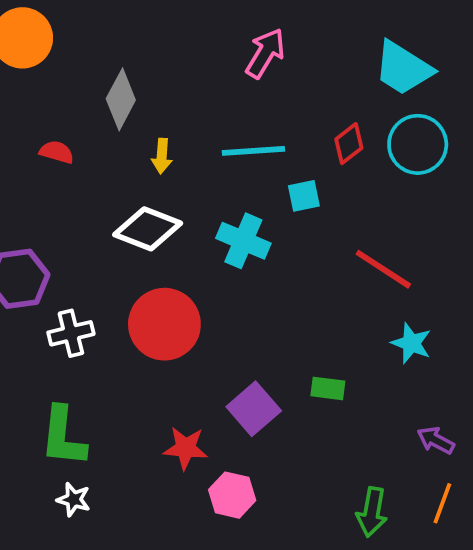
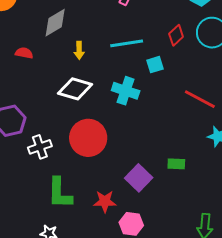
gray diamond: (121, 99) -> (55, 23), turned 36
green L-shape: (63, 437) -> (60, 193), moved

